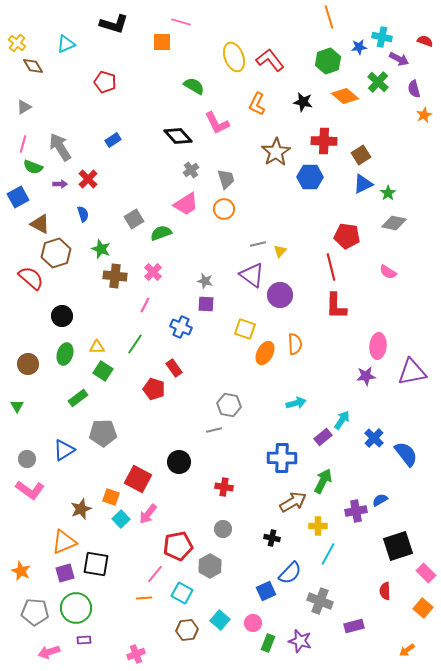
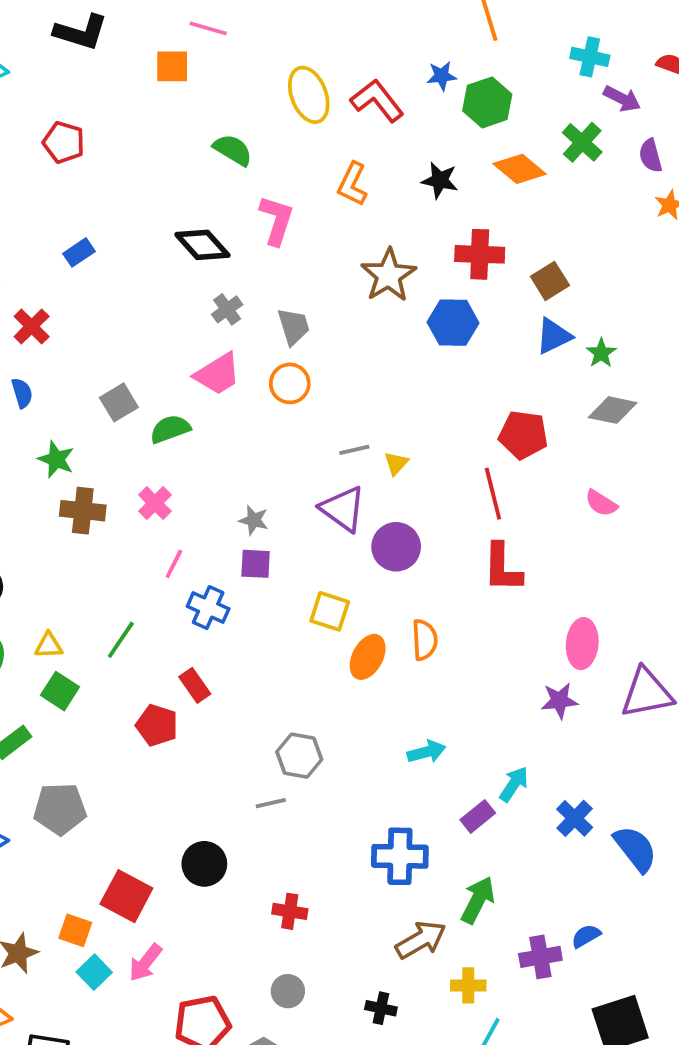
blue star: (359, 47) -> (442, 76), moved
pink L-shape: (217, 123) -> (276, 220), turned -136
pink line: (145, 305) -> (174, 564), moved

